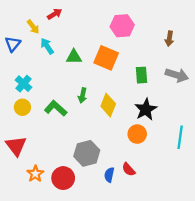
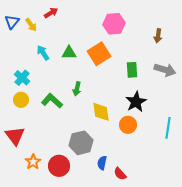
blue triangle: (13, 44) -> (12, 22), moved
cyan arrow: (47, 46) -> (43, 53), moved
orange square: (106, 58) -> (99, 54), turned 35
yellow diamond: (108, 105) -> (101, 112), moved, turned -30
red semicircle: (129, 169) -> (120, 174), moved

